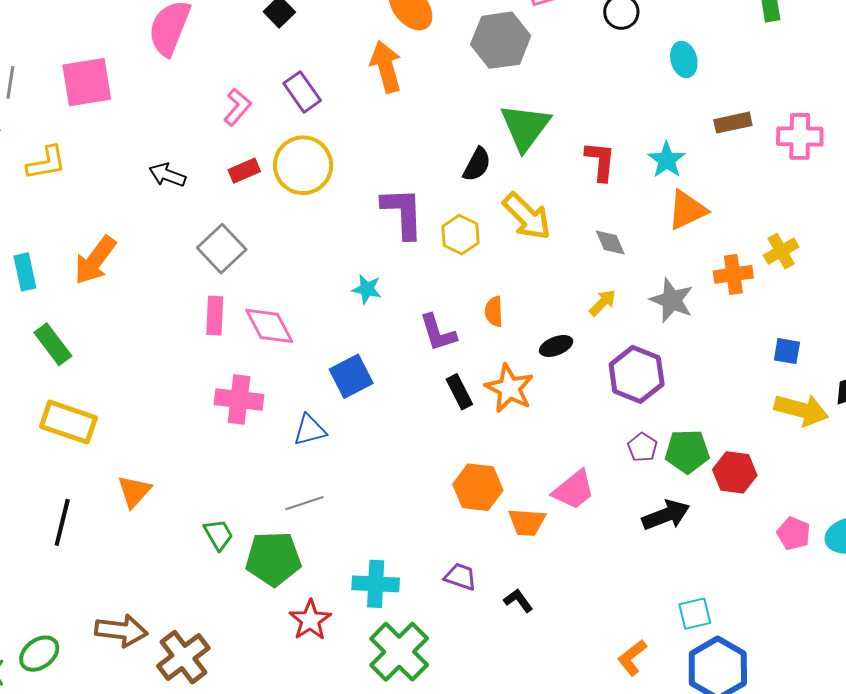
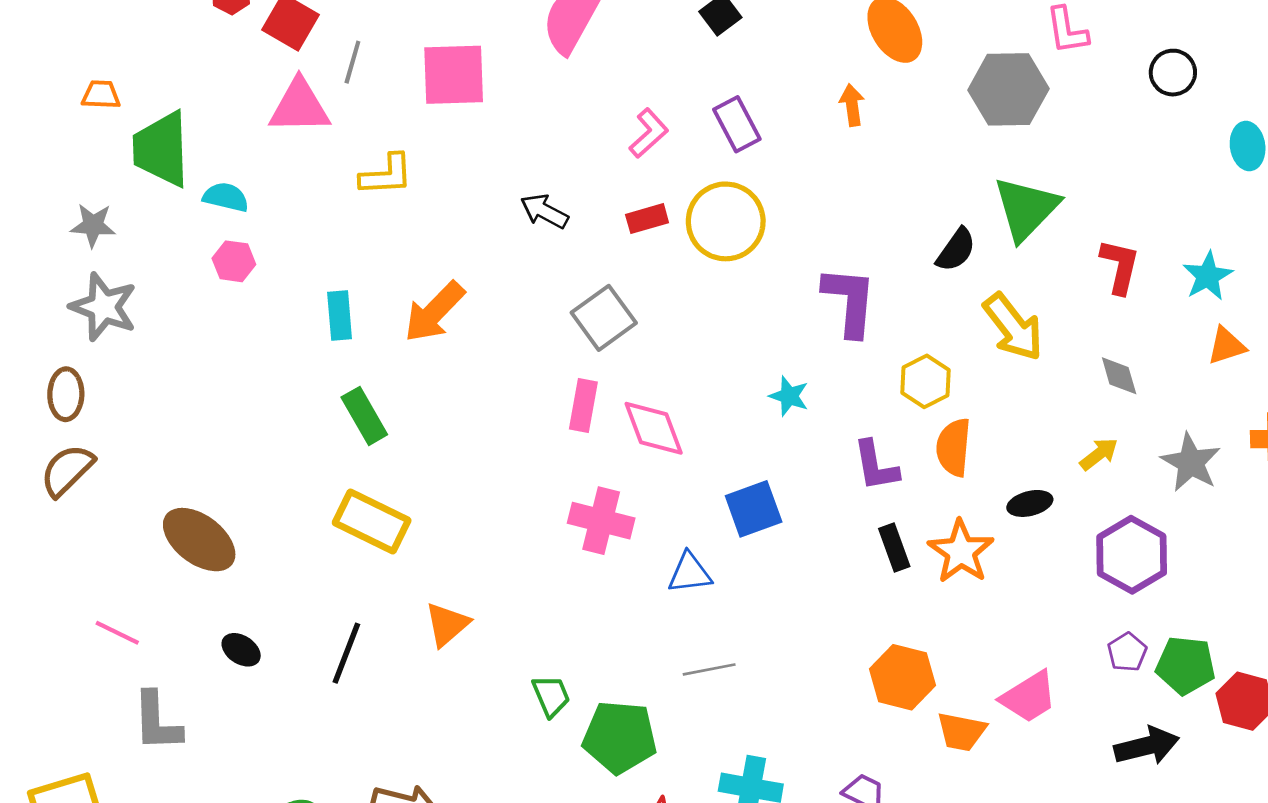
orange arrow: (386, 67) -> (852, 105), size x0.6
orange triangle: (687, 210) -> (1226, 346), size x0.7
yellow hexagon: (460, 235) -> (925, 381), moved
orange semicircle: (494, 311) -> (954, 447), size x1.4
gray line: (305, 503) -> (709, 669), moved

